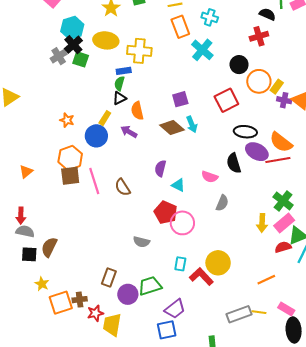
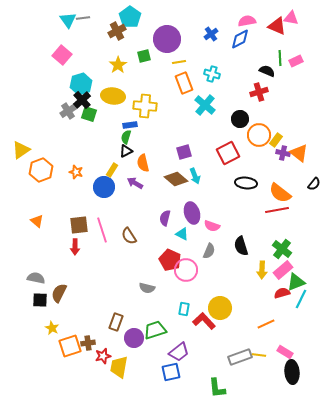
purple ellipse: (257, 152) -> (192, 213), moved, turned 45
orange hexagon: (70, 158) -> (41, 170), moved
black semicircle: (234, 163) -> (241, 246), moved
orange triangle: (26, 172) -> (37, 221), turned -40
gray semicircle: (222, 203) -> (209, 251), moved
red arrow: (21, 216) -> (75, 247), moved

